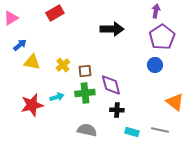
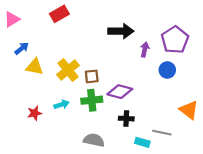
purple arrow: (156, 11) -> (145, 49), moved
yellow cross: (63, 65) -> (68, 70), size x1.5
purple diamond: (111, 85) -> (120, 92), turned -60
red star: (32, 105) -> (35, 113), size x0.6
gray line: (160, 130) -> (162, 133), moved

